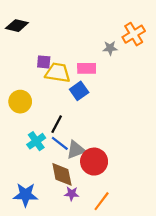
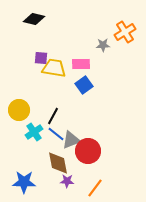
black diamond: (17, 26) -> (34, 19), moved
blue square: (79, 91) -> (84, 85), moved
yellow circle: (20, 102) -> (19, 110), moved

